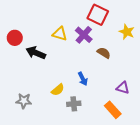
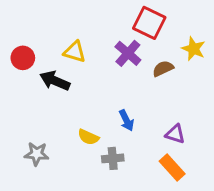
yellow triangle: (60, 34) -> (75, 52), moved
brown semicircle: (104, 53) -> (163, 69), moved, turned -56
purple triangle: (123, 88) -> (175, 134), moved
yellow semicircle: (58, 90) -> (88, 137), turned 64

